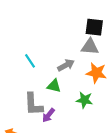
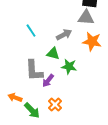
green star: (84, 100) -> (69, 67), moved

